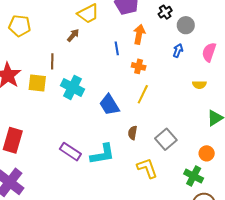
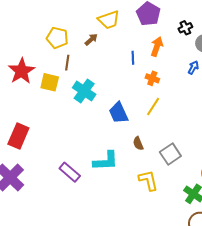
yellow pentagon: (20, 26) -> (57, 38), moved
brown semicircle: (133, 133) -> (138, 143), turned -40
purple rectangle: (70, 152) -> (70, 172), moved

